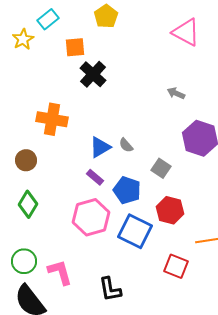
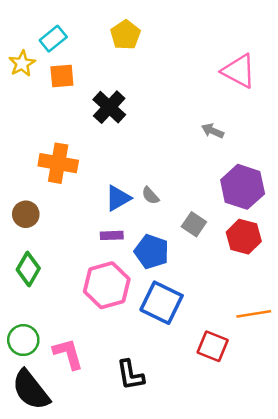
pink triangle: (186, 32) -> (239, 71), moved
orange square: (75, 47) -> (62, 76), moved
purple rectangle: (95, 177) -> (112, 235), turned -42
red hexagon: (170, 210) -> (244, 237), moved

